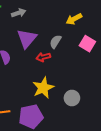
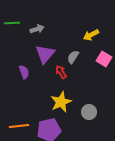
red arrow: (43, 57) -> (61, 72), turned 72

